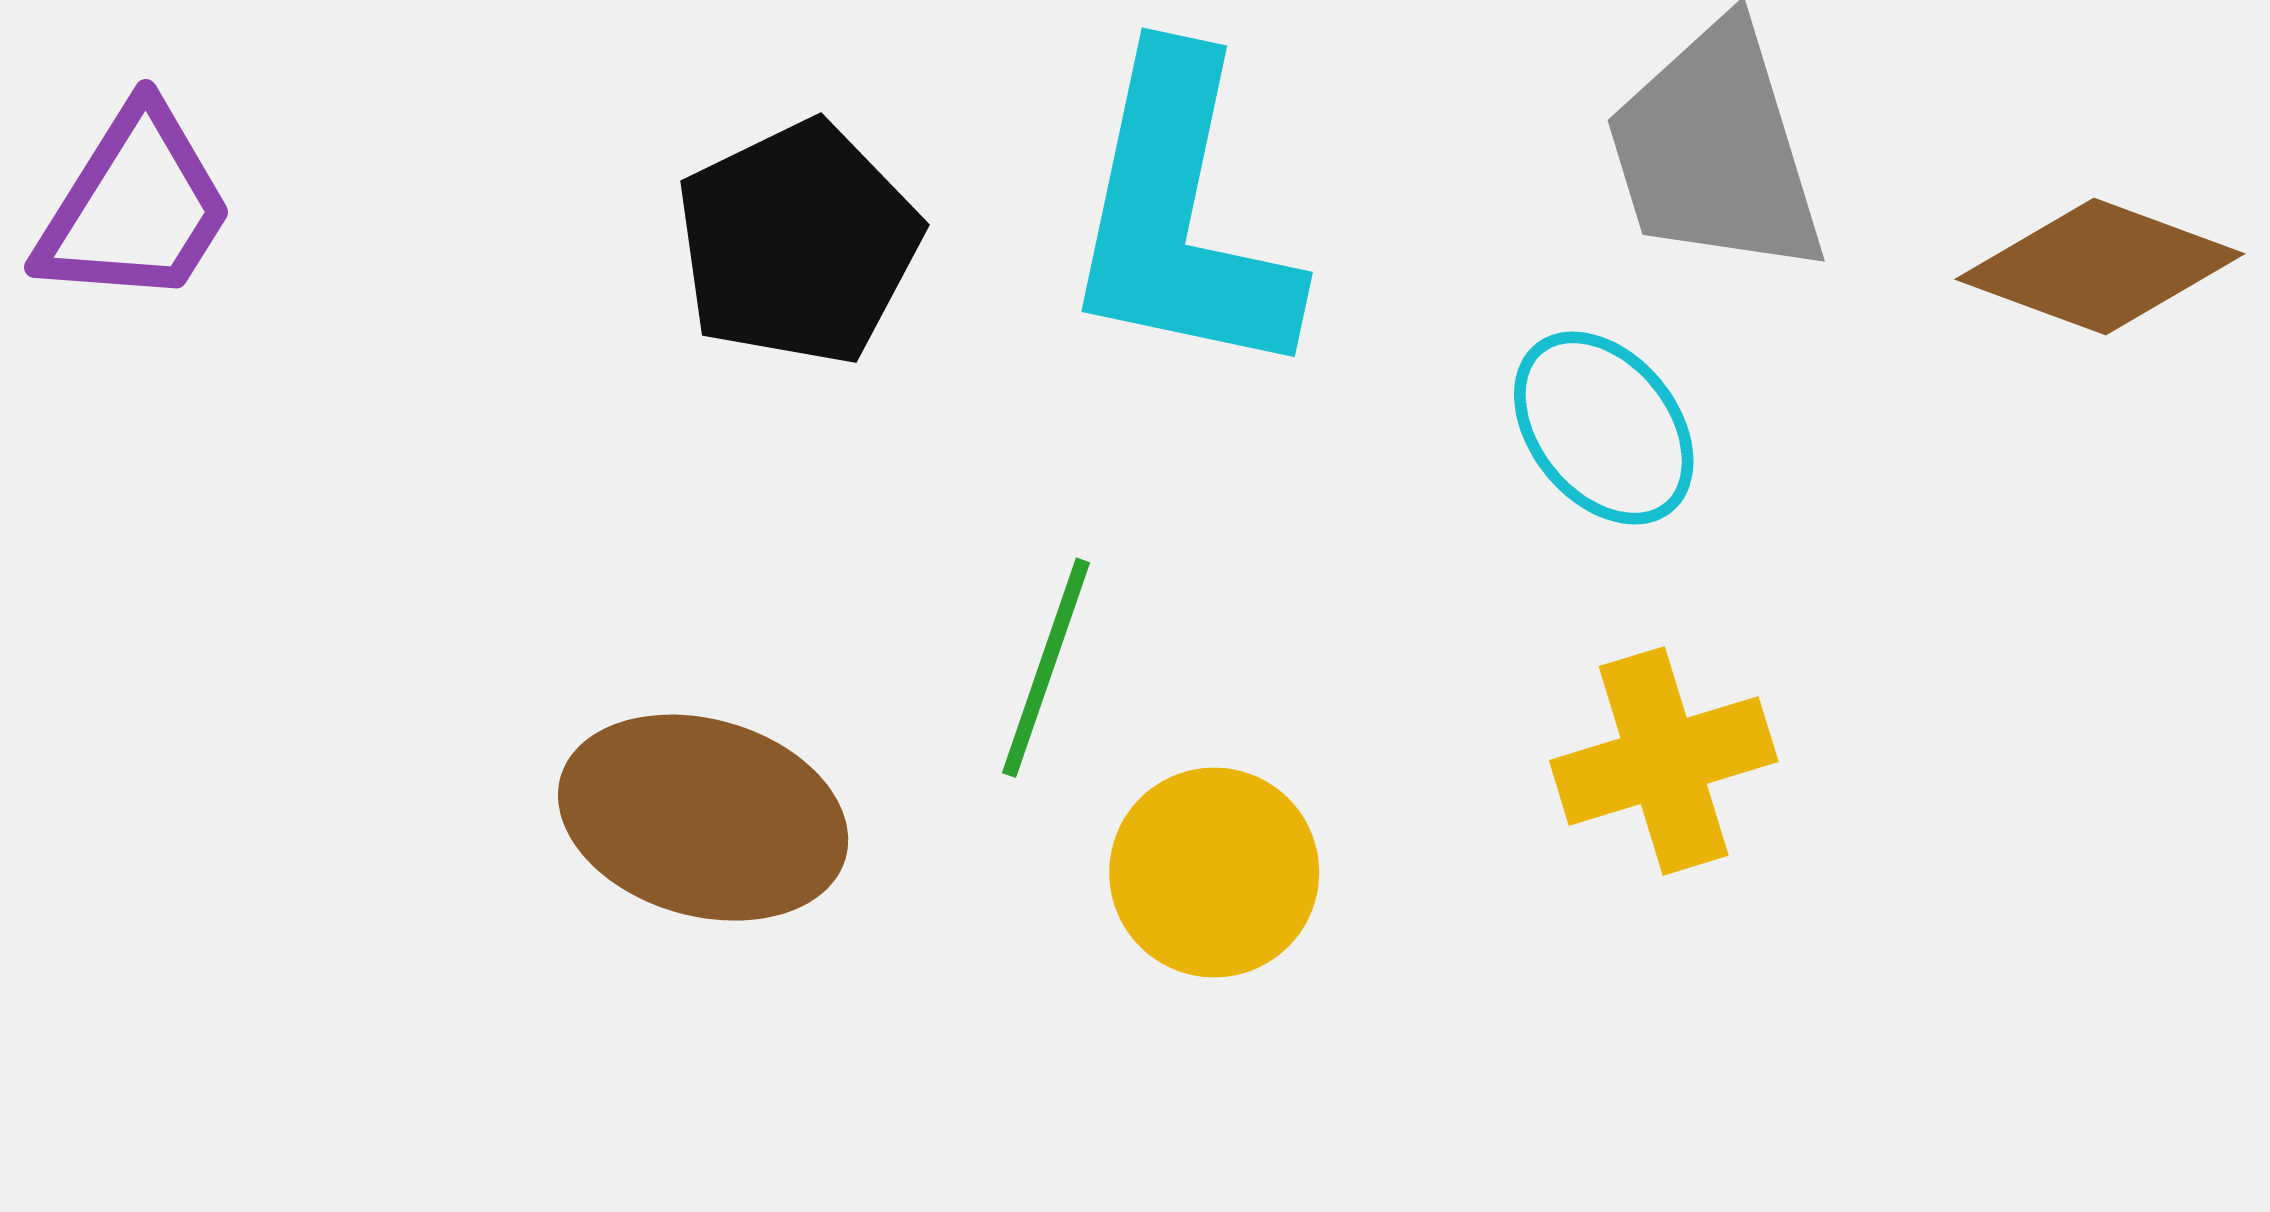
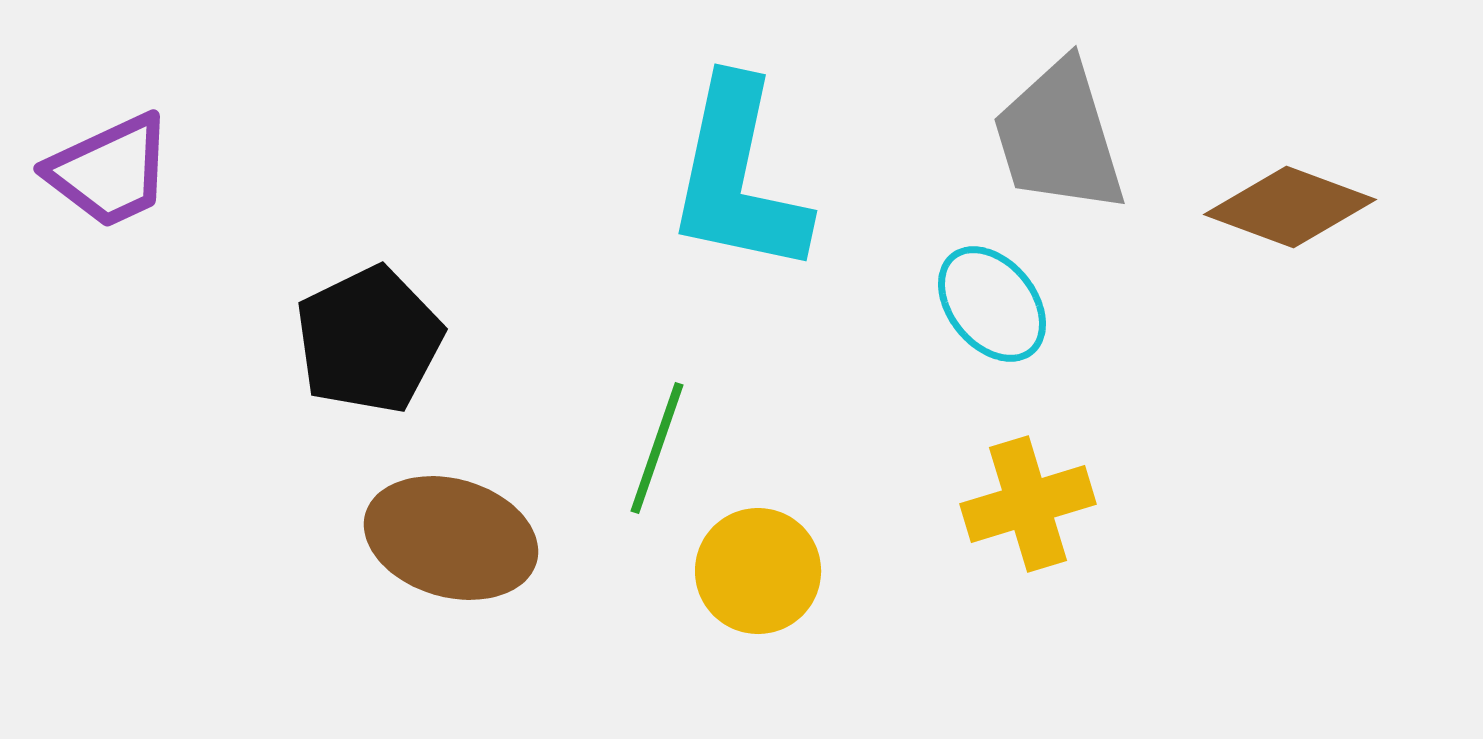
purple trapezoid: (135, 207) -> (110, 171), turned 33
black pentagon: (798, 243) -> (369, 340), moved

